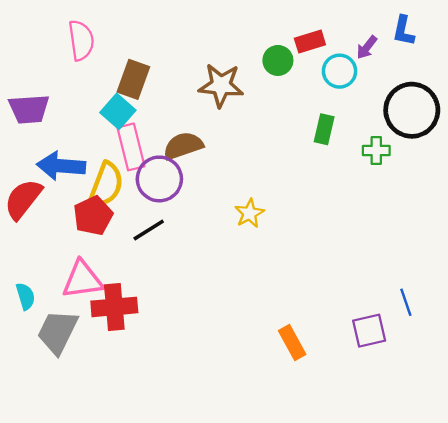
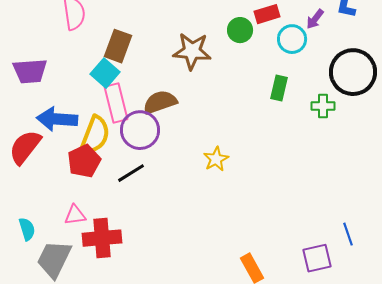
pink triangle: (82, 280) -> (75, 215), size x0.6

